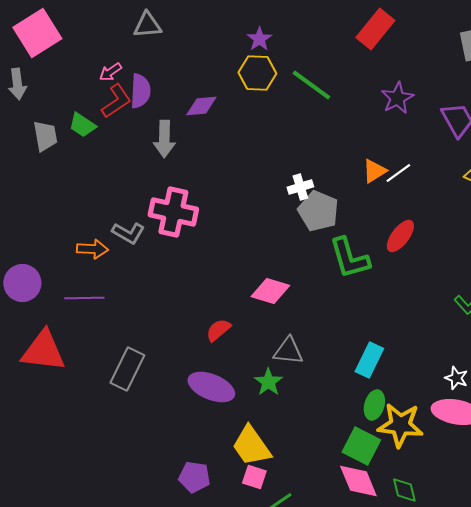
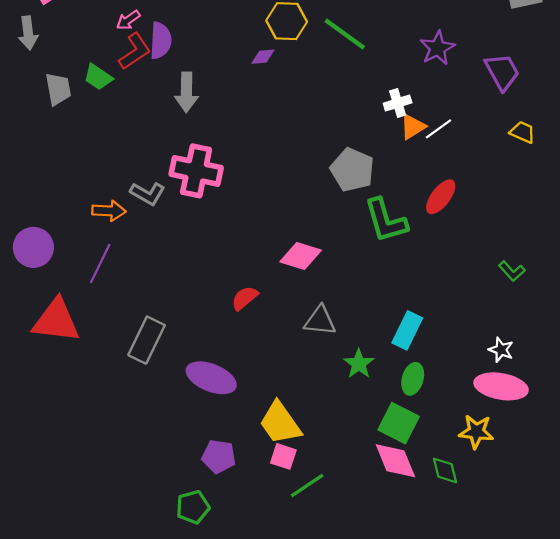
purple diamond: (201, 106) -> (263, 57), moved, size x0.7
white cross: (300, 187) -> (398, 103), moved
purple line: (84, 298) -> (100, 264), turned -63
green star: (268, 382) -> (359, 364), moved
purple ellipse: (211, 387) -> (211, 378), moved
yellow star: (400, 425) -> (476, 432), moved, size x0.7

